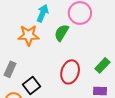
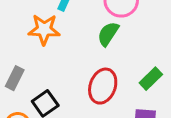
green semicircle: (62, 33) -> (108, 34), moved

